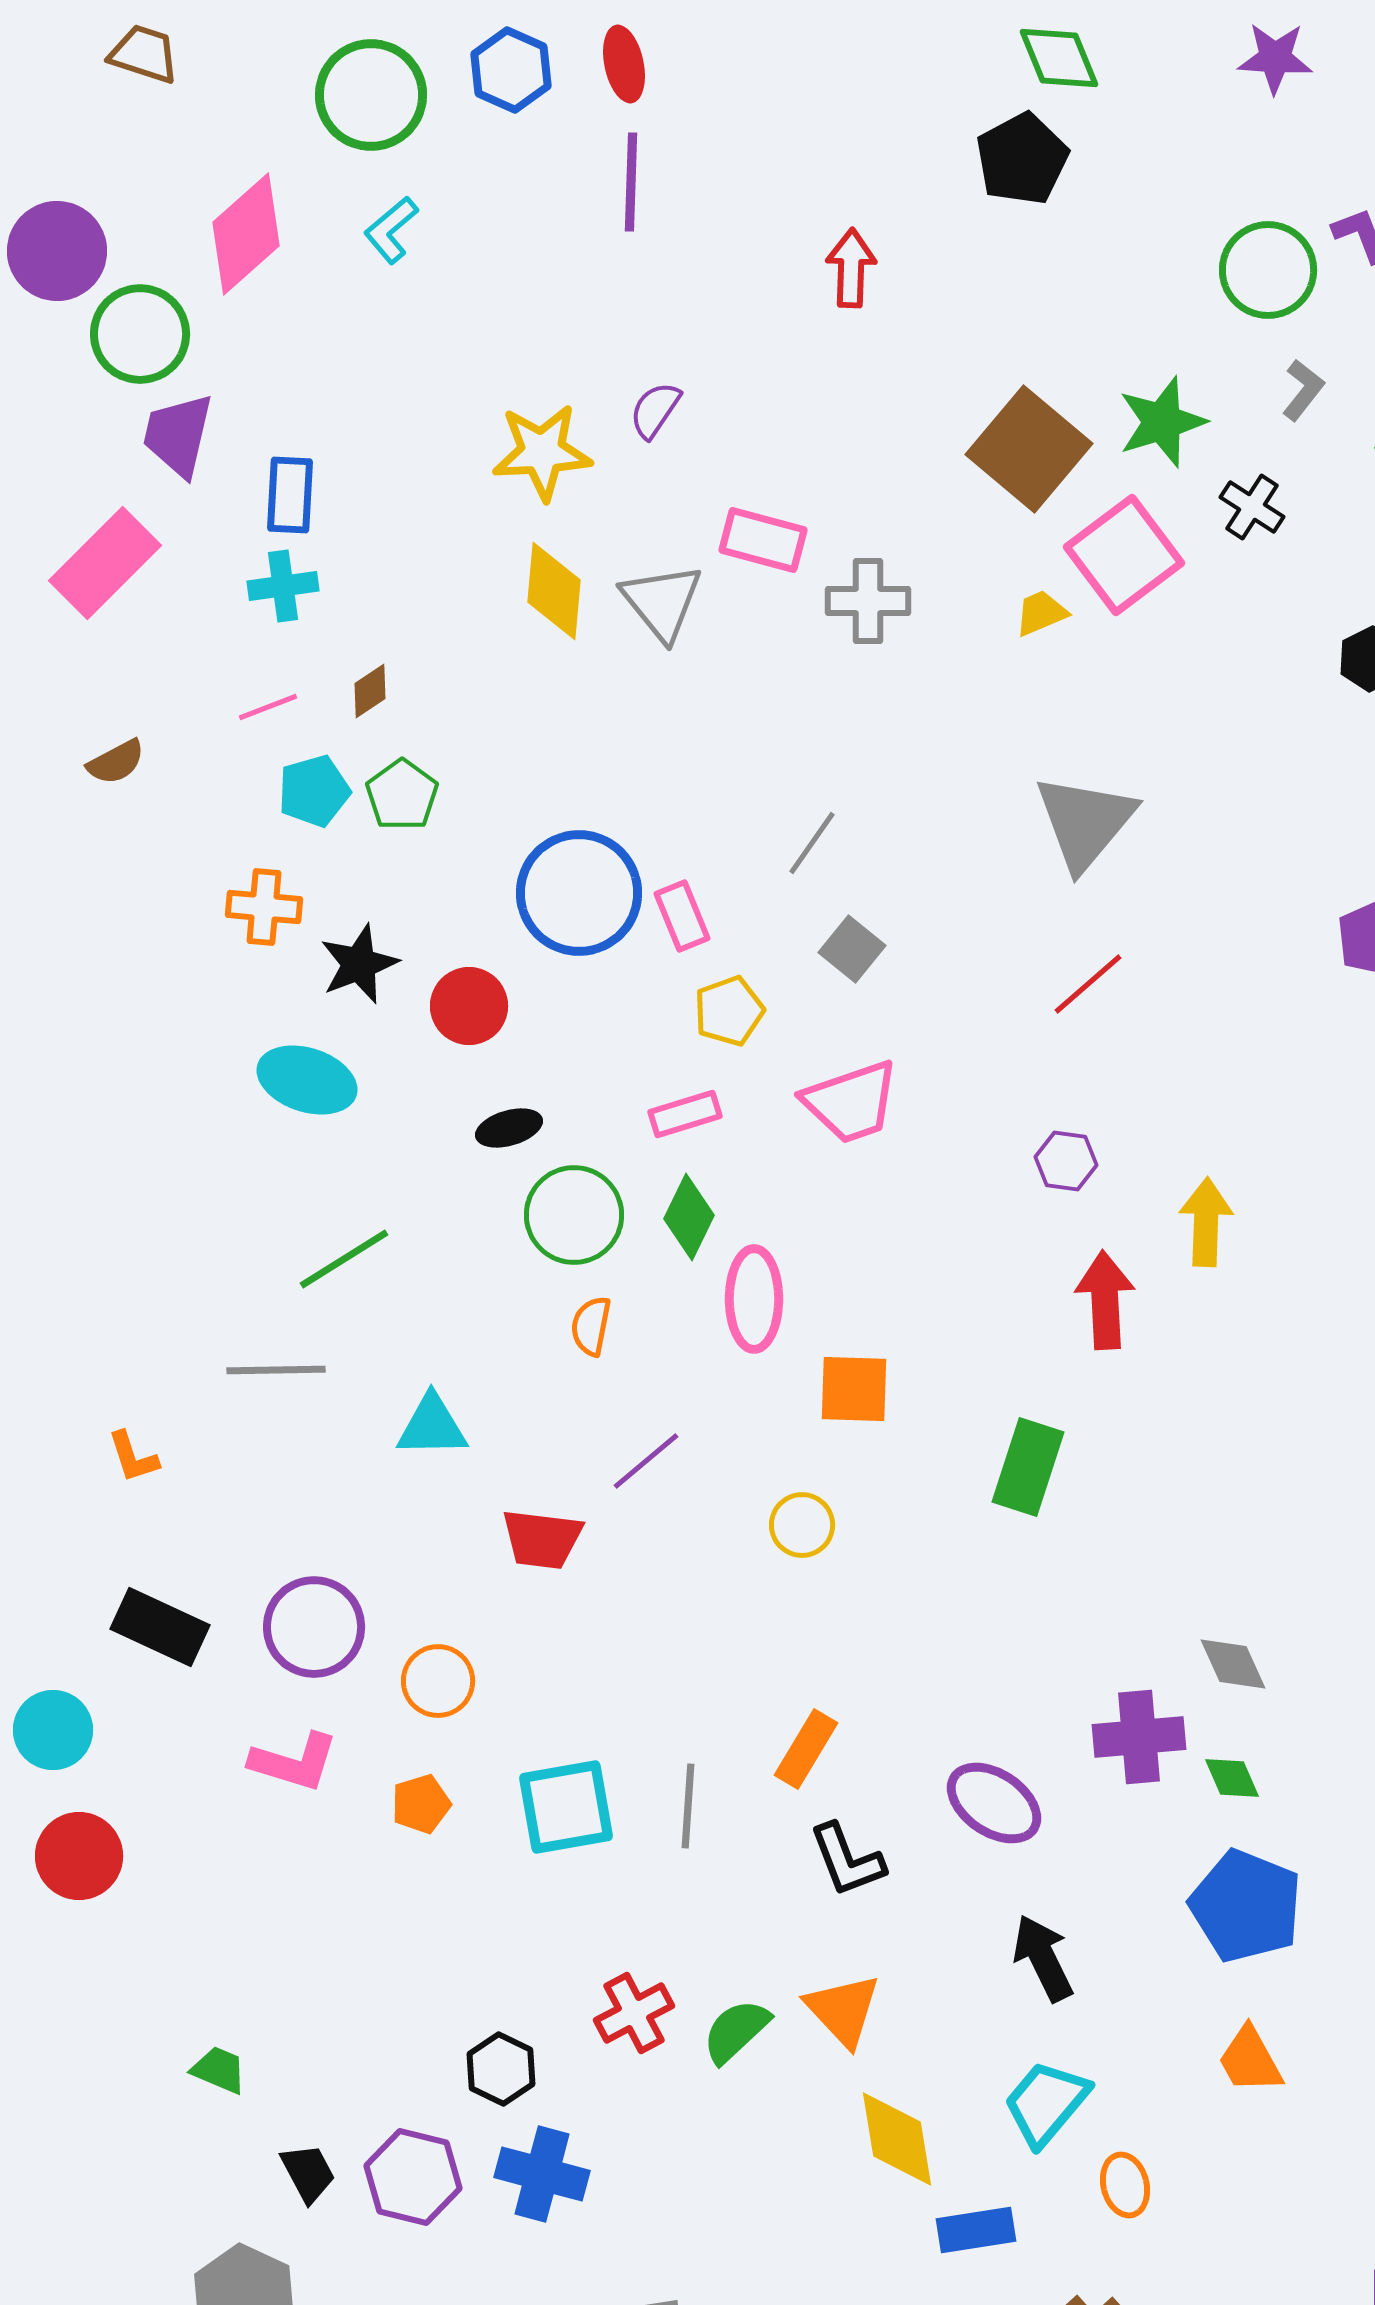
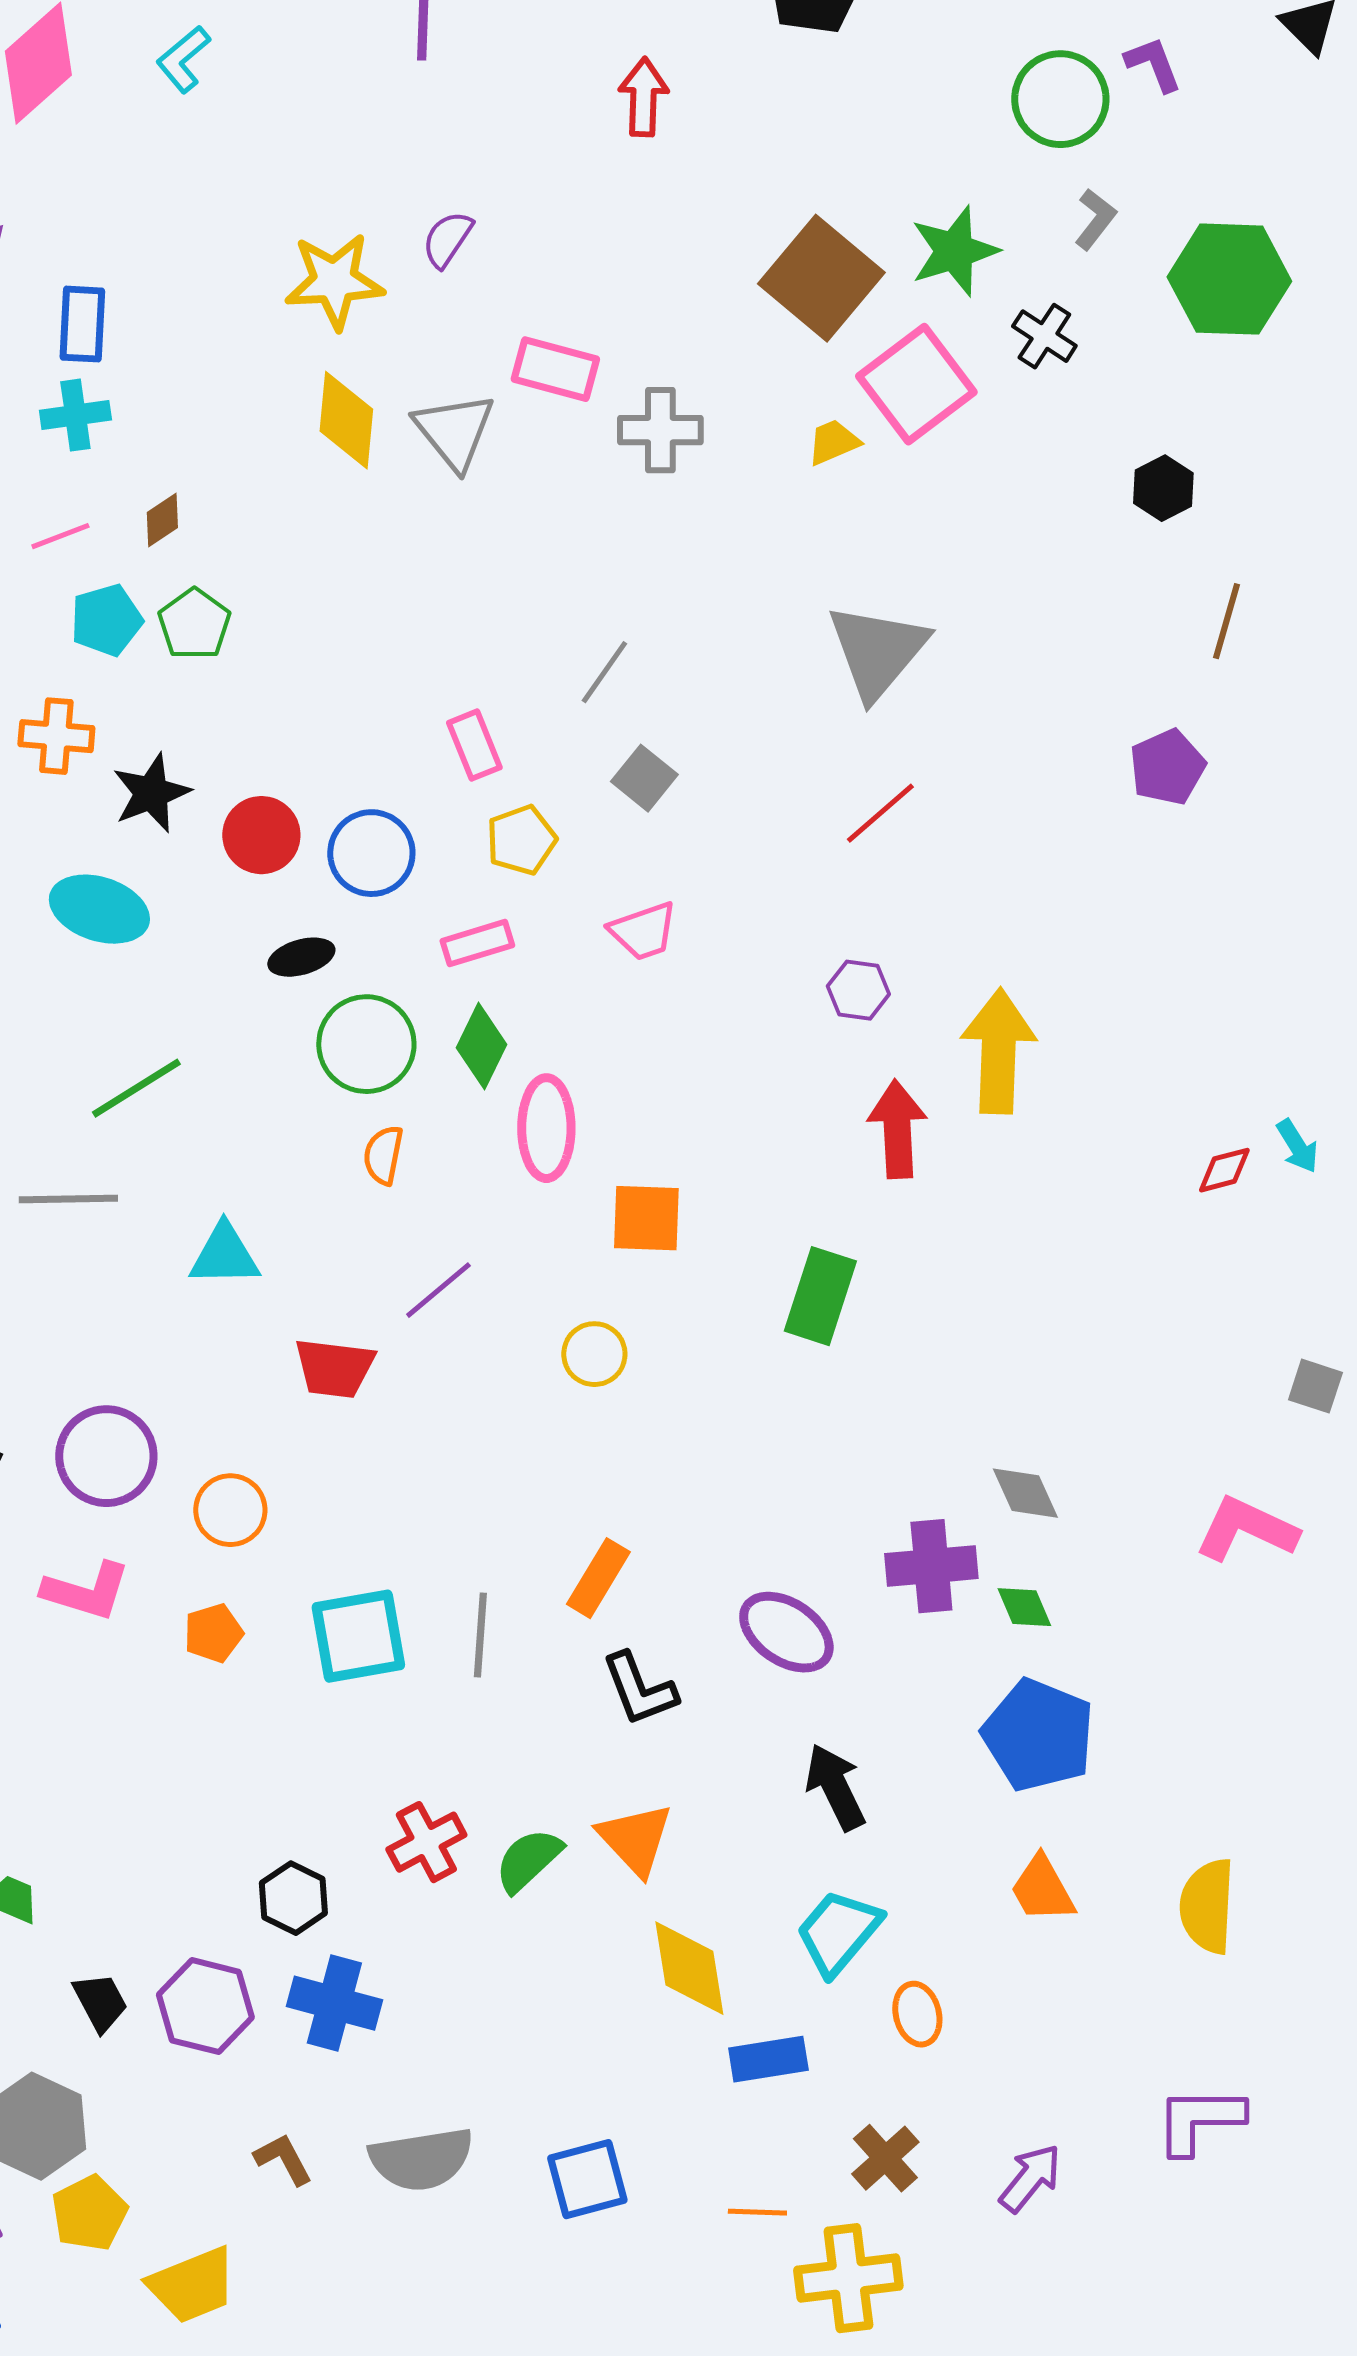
blue circle: (579, 893) -> (371, 853), moved, size x0.7
pink trapezoid: (851, 1102) -> (643, 931), size x0.7
yellow arrow: (1206, 1222) -> (998, 1051), size x1.4

